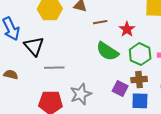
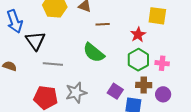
red star: (127, 29) -> (138, 35), moved
green semicircle: (107, 51) -> (94, 53), moved
brown cross: (139, 80) -> (144, 85), moved

